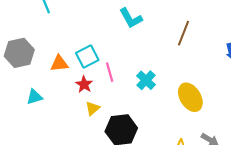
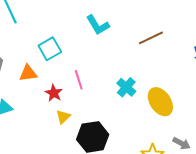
brown line: (183, 33) -> (151, 38), turned 45
cyan square: (87, 57) -> (50, 49), moved
cyan cross: (146, 80) -> (126, 87), moved

